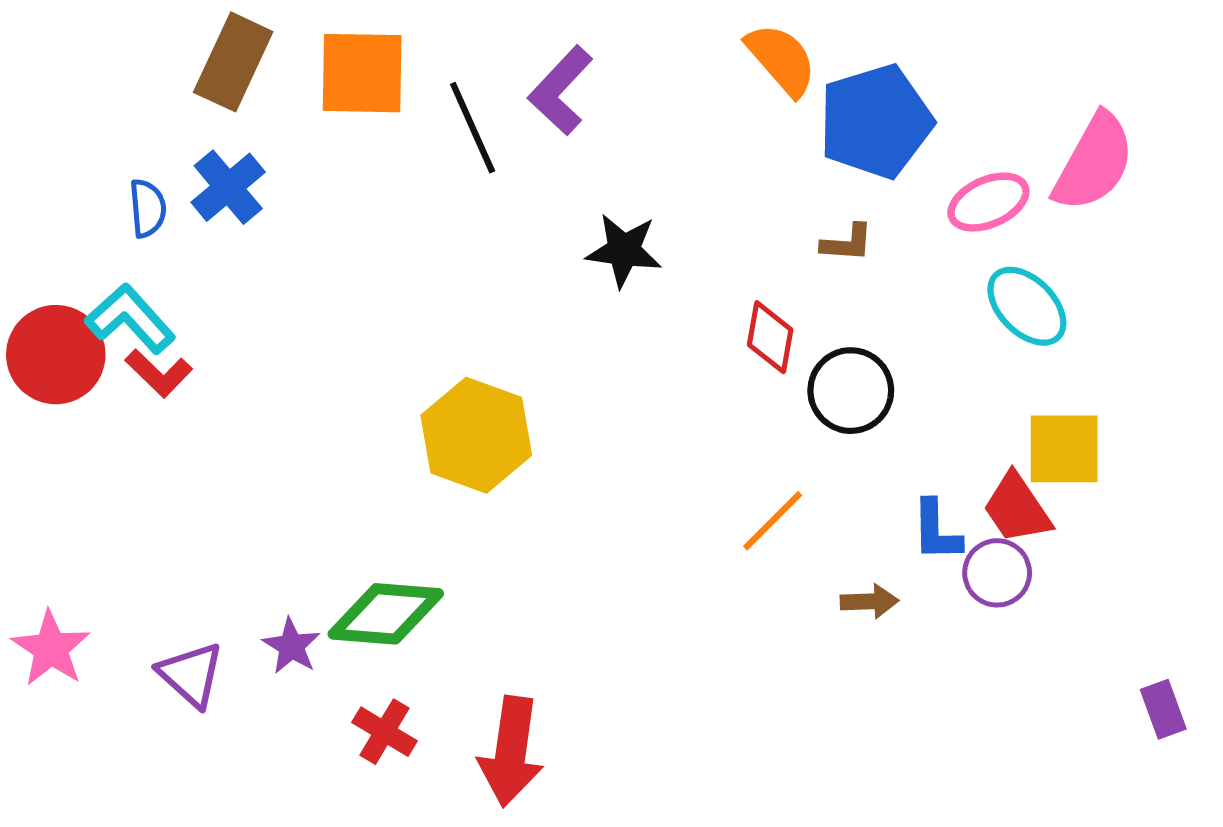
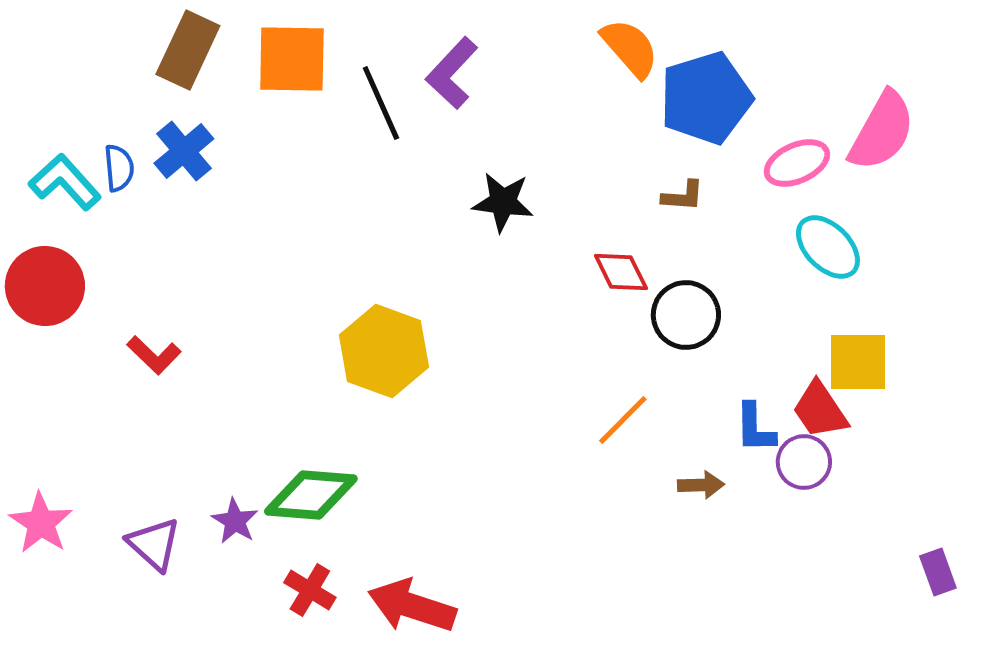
cyan L-shape: (130, 319) -> (65, 182), moved
red diamond: (770, 337) -> (621, 272), turned -36
red L-shape: (159, 373) -> (154, 355), moved
red arrow: (511, 751) -> (412, 606), turned 100

